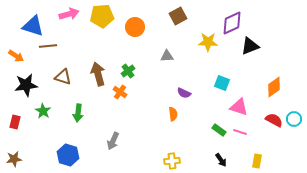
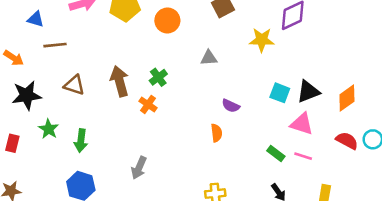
blue triangle: (33, 26) -> (36, 19), size x0.6
black triangle: (250, 46) -> (308, 92), moved
green arrow: (78, 113) -> (81, 141), moved

